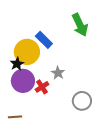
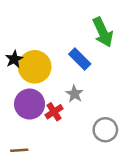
blue rectangle: (44, 40) -> (80, 59), moved
black star: (17, 64) -> (14, 59), moved

